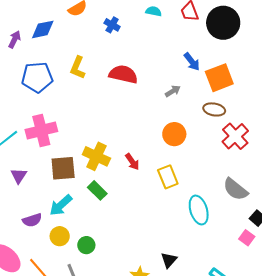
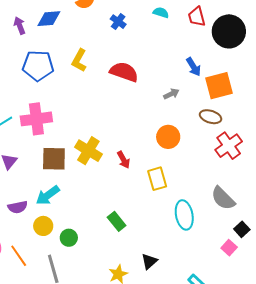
purple arrow: (14, 39) -> (20, 26), turned -54
green rectangle: (97, 190) -> (117, 221), moved

